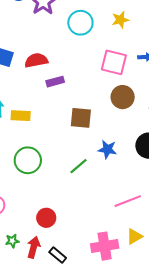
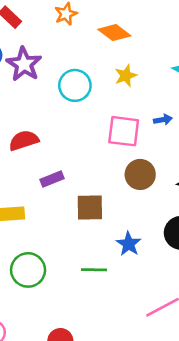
purple rectangle: (55, 82) -> (52, 179), moved
blue star: (107, 149) -> (129, 244), turned 30
green line: (79, 166) -> (94, 270), turned 48

